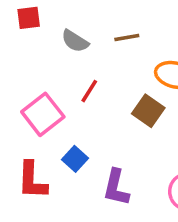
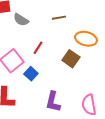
gray semicircle: (75, 41) -> (21, 20), moved
blue square: (75, 159) -> (31, 74), moved

